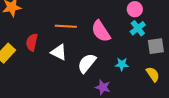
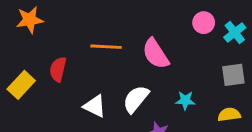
cyan cross: (138, 28) -> (235, 33), moved
white triangle: (59, 52) -> (95, 106), moved
yellow semicircle: (153, 74) -> (229, 115), turned -63

